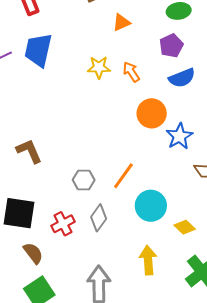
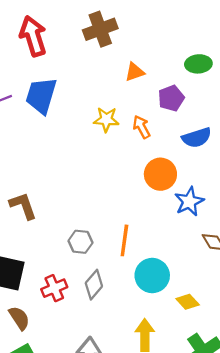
purple pentagon: (171, 46) -> (171, 98), moved
orange line: (123, 176) -> (124, 240), turned -32

